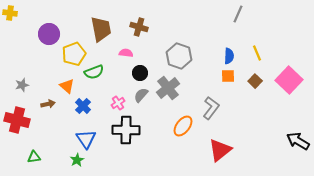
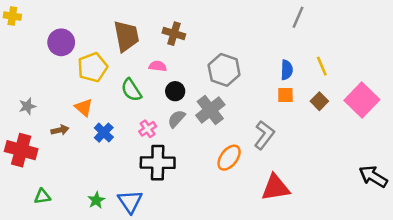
green semicircle: (94, 72) -> (131, 90), moved, turned 78
blue triangle: (86, 139) -> (130, 201), moved
red triangle: (220, 150) -> (275, 188), turned 30

